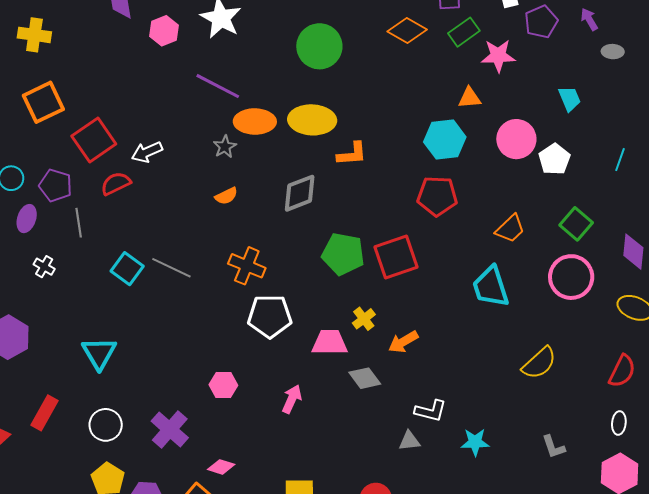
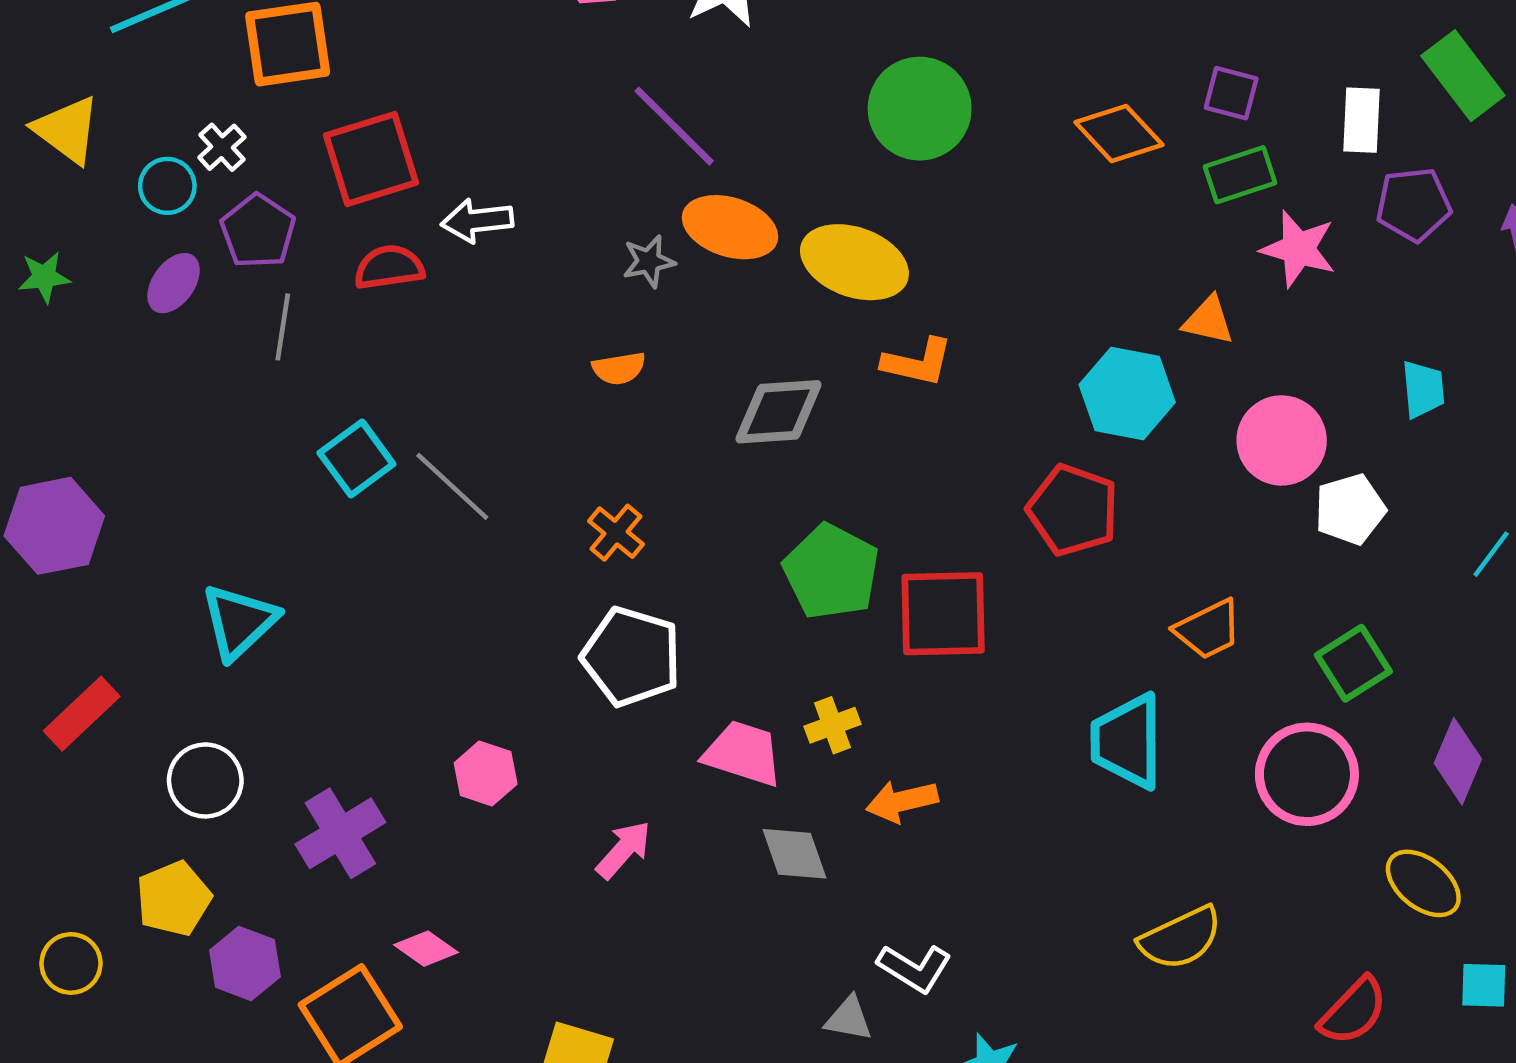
orange cross: (247, 266) -> (616, 533), size x0.7
white cross: (44, 267) -> (222, 147), moved

